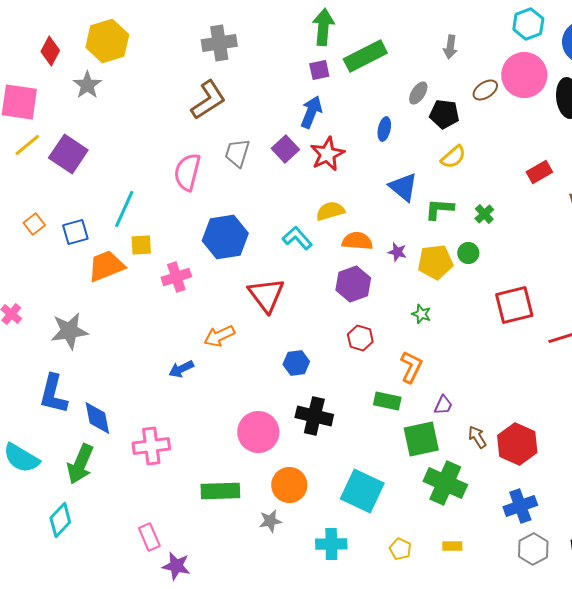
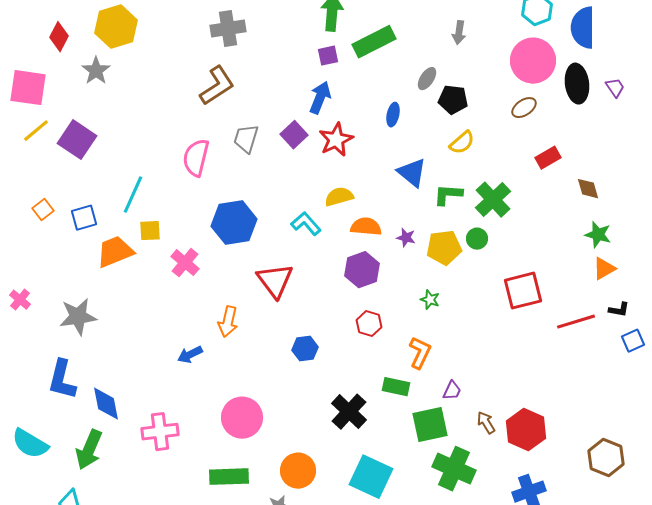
brown ellipse: (485, 90) -> (524, 108), moved
green cross: (484, 214) -> (493, 200), size x1.8
pink cross: (176, 277) -> (185, 263), turned -32
orange arrow: (219, 336) -> (228, 322), turned -52
black cross: (314, 416) -> (349, 412), moved, turned 30
pink circle: (258, 432) -> (242, 418), moved

